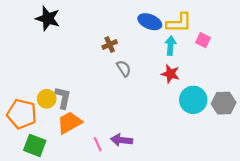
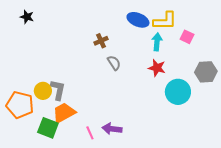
black star: (48, 18) -> (27, 17), moved, size x0.6
gray hexagon: (224, 103) -> (206, 72), moved
green square: (35, 145) -> (48, 128), moved

